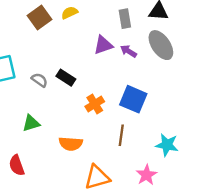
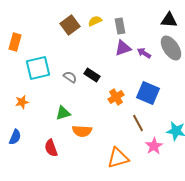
gray rectangle: (125, 19) -> (120, 26), moved
brown line: (121, 135) -> (138, 123), turned -36
orange semicircle: (71, 144) -> (82, 131), moved
pink star: (146, 175) -> (154, 146), moved

